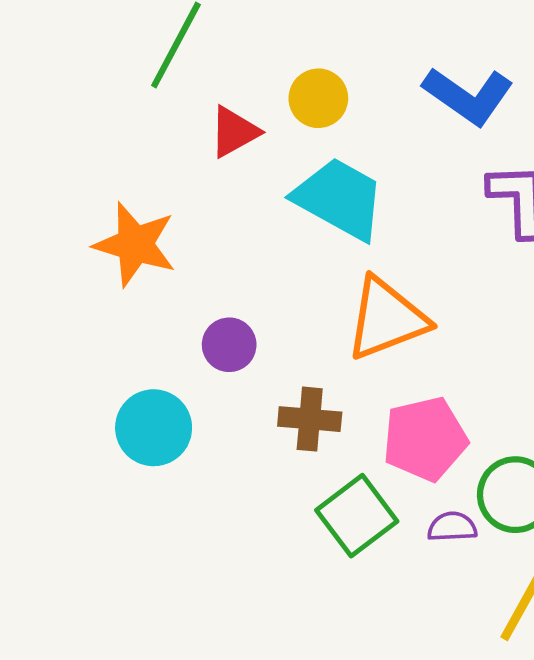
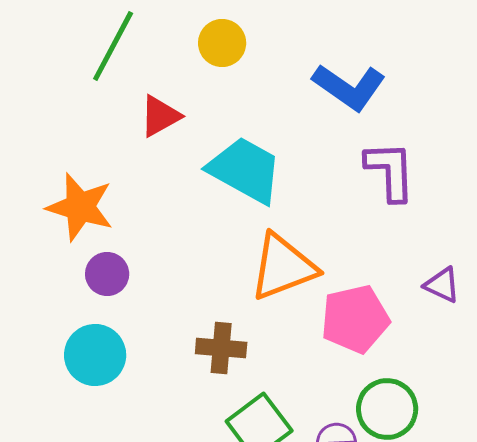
yellow circle: (318, 98) -> (222, 43), moved
purple circle: (229, 345) -> (107, 274), moved
pink pentagon: (425, 439) -> (355, 319), moved

